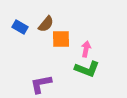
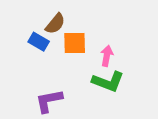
blue rectangle: (20, 27) -> (39, 42), moved

